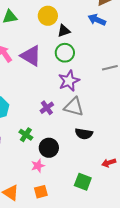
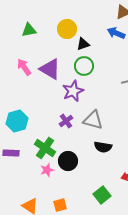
purple star: (69, 81) -> (73, 91), moved
green cross: (26, 135) -> (45, 148), size x1.5
pink star: (38, 166) -> (47, 170), moved
green square: (83, 182) -> (102, 195), turned 30

